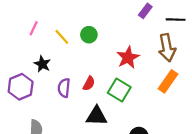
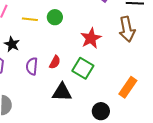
yellow line: (62, 37) -> (30, 19), turned -42
orange rectangle: (168, 81) -> (128, 87), moved

